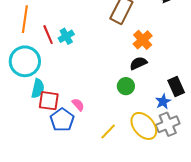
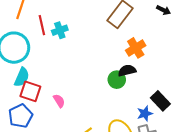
green circle: (126, 86) -> (117, 80), moved
black rectangle: (176, 87) -> (160, 101), turned -30
blue pentagon: (62, 120) -> (21, 116), moved

